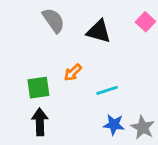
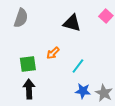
gray semicircle: (54, 20) -> (21, 18), moved, turned 54
cyan line: (107, 90) -> (78, 66), turned -35

